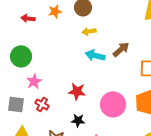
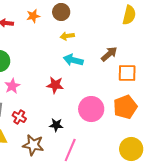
brown arrow: (121, 49) -> (109, 54), moved
red star: (77, 91) -> (55, 85), moved
red cross: (42, 104) -> (19, 117), moved

